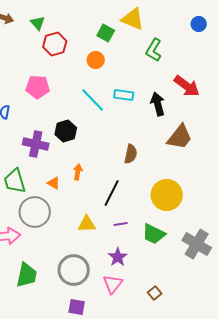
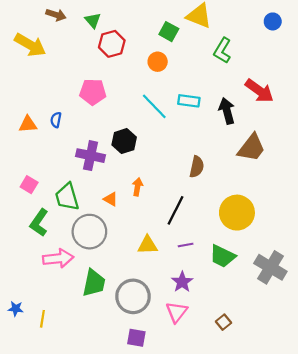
green trapezoid: (27, 275) -> (94, 283), moved

